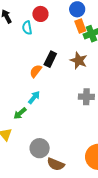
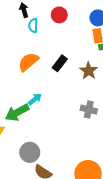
cyan semicircle: (27, 28) -> (33, 26), moved
orange semicircle: (36, 71) -> (28, 62), moved, size x1.5
green arrow: (20, 113) -> (17, 112), size x1.6

